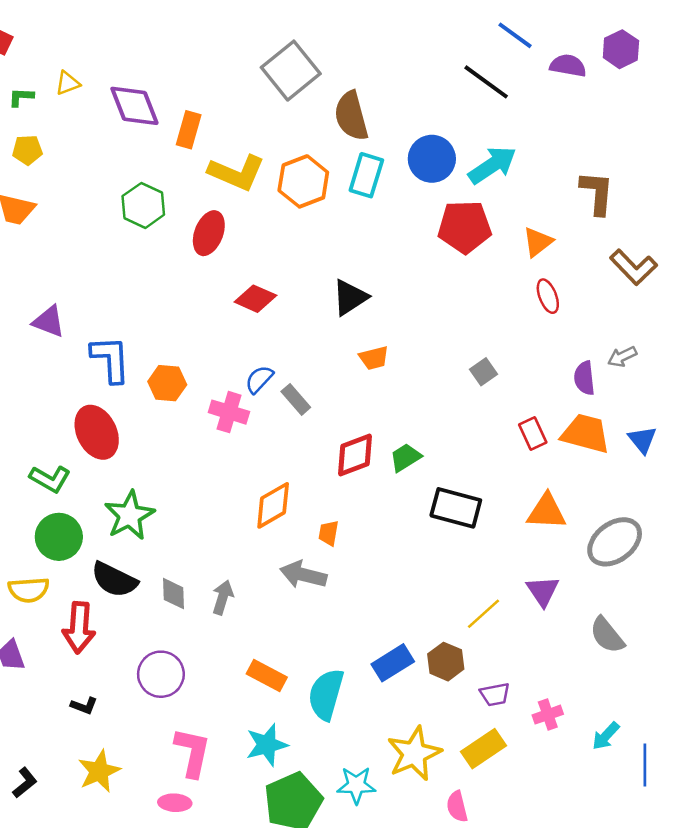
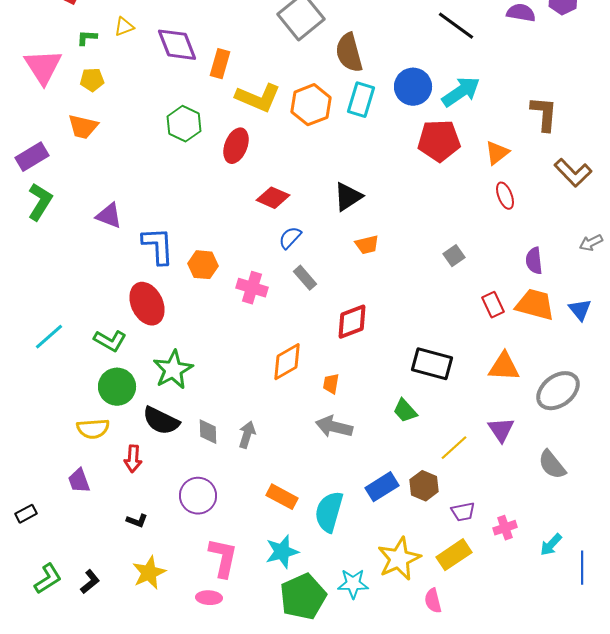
gray arrow: (622, 357) -> (591, 243), moved
blue semicircle: (259, 379) -> (290, 238), moved
green trapezoid: (405, 457) -> (405, 411), moved, turned -100
gray arrow: (303, 575) -> (334, 427), moved
red arrow: (79, 628) -> (133, 459), size x0.7

